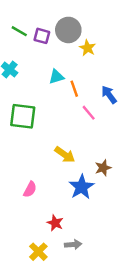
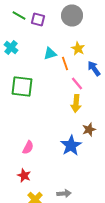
gray circle: (68, 30) -> (72, 16), moved
yellow star: (87, 48) -> (78, 48), moved
yellow arrow: (65, 155) -> (76, 104), moved, turned 60
red star: (55, 223) -> (24, 176), moved

